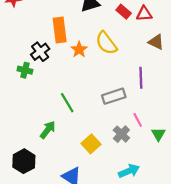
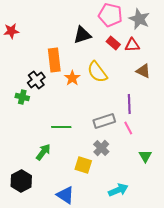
green line: (67, 103) -> (61, 127), turned -60
pink line: (138, 120) -> (128, 128), moved
gray cross: (121, 134) -> (101, 148), moved
yellow square: (91, 144) -> (83, 165), turned -30

